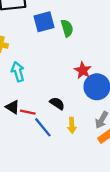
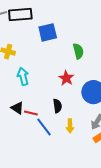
green semicircle: (67, 28) -> (78, 51), moved
red star: (83, 70) -> (66, 78), moved
black semicircle: (57, 103) -> (57, 106), turned 48

